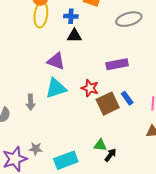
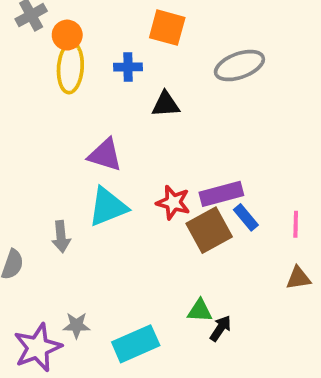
black triangle: (74, 36) -> (166, 104), moved
purple rectangle: (117, 64) -> (221, 194), moved

